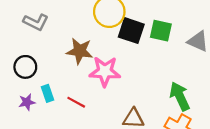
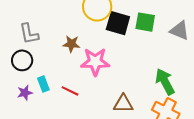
gray L-shape: (36, 22) -> (29, 34), moved, turned 55
brown star: (80, 51) -> (71, 44), size x0.7

